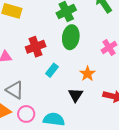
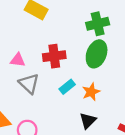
orange star: (87, 74) -> (91, 92), moved
gray triangle: (15, 90) -> (29, 84), moved

